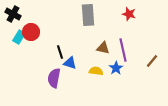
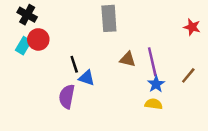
black cross: (13, 14) -> (27, 15), moved
red star: (129, 14) -> (192, 27), moved
blue star: (116, 68) -> (156, 84), moved
yellow semicircle: (96, 71) -> (154, 104), moved

